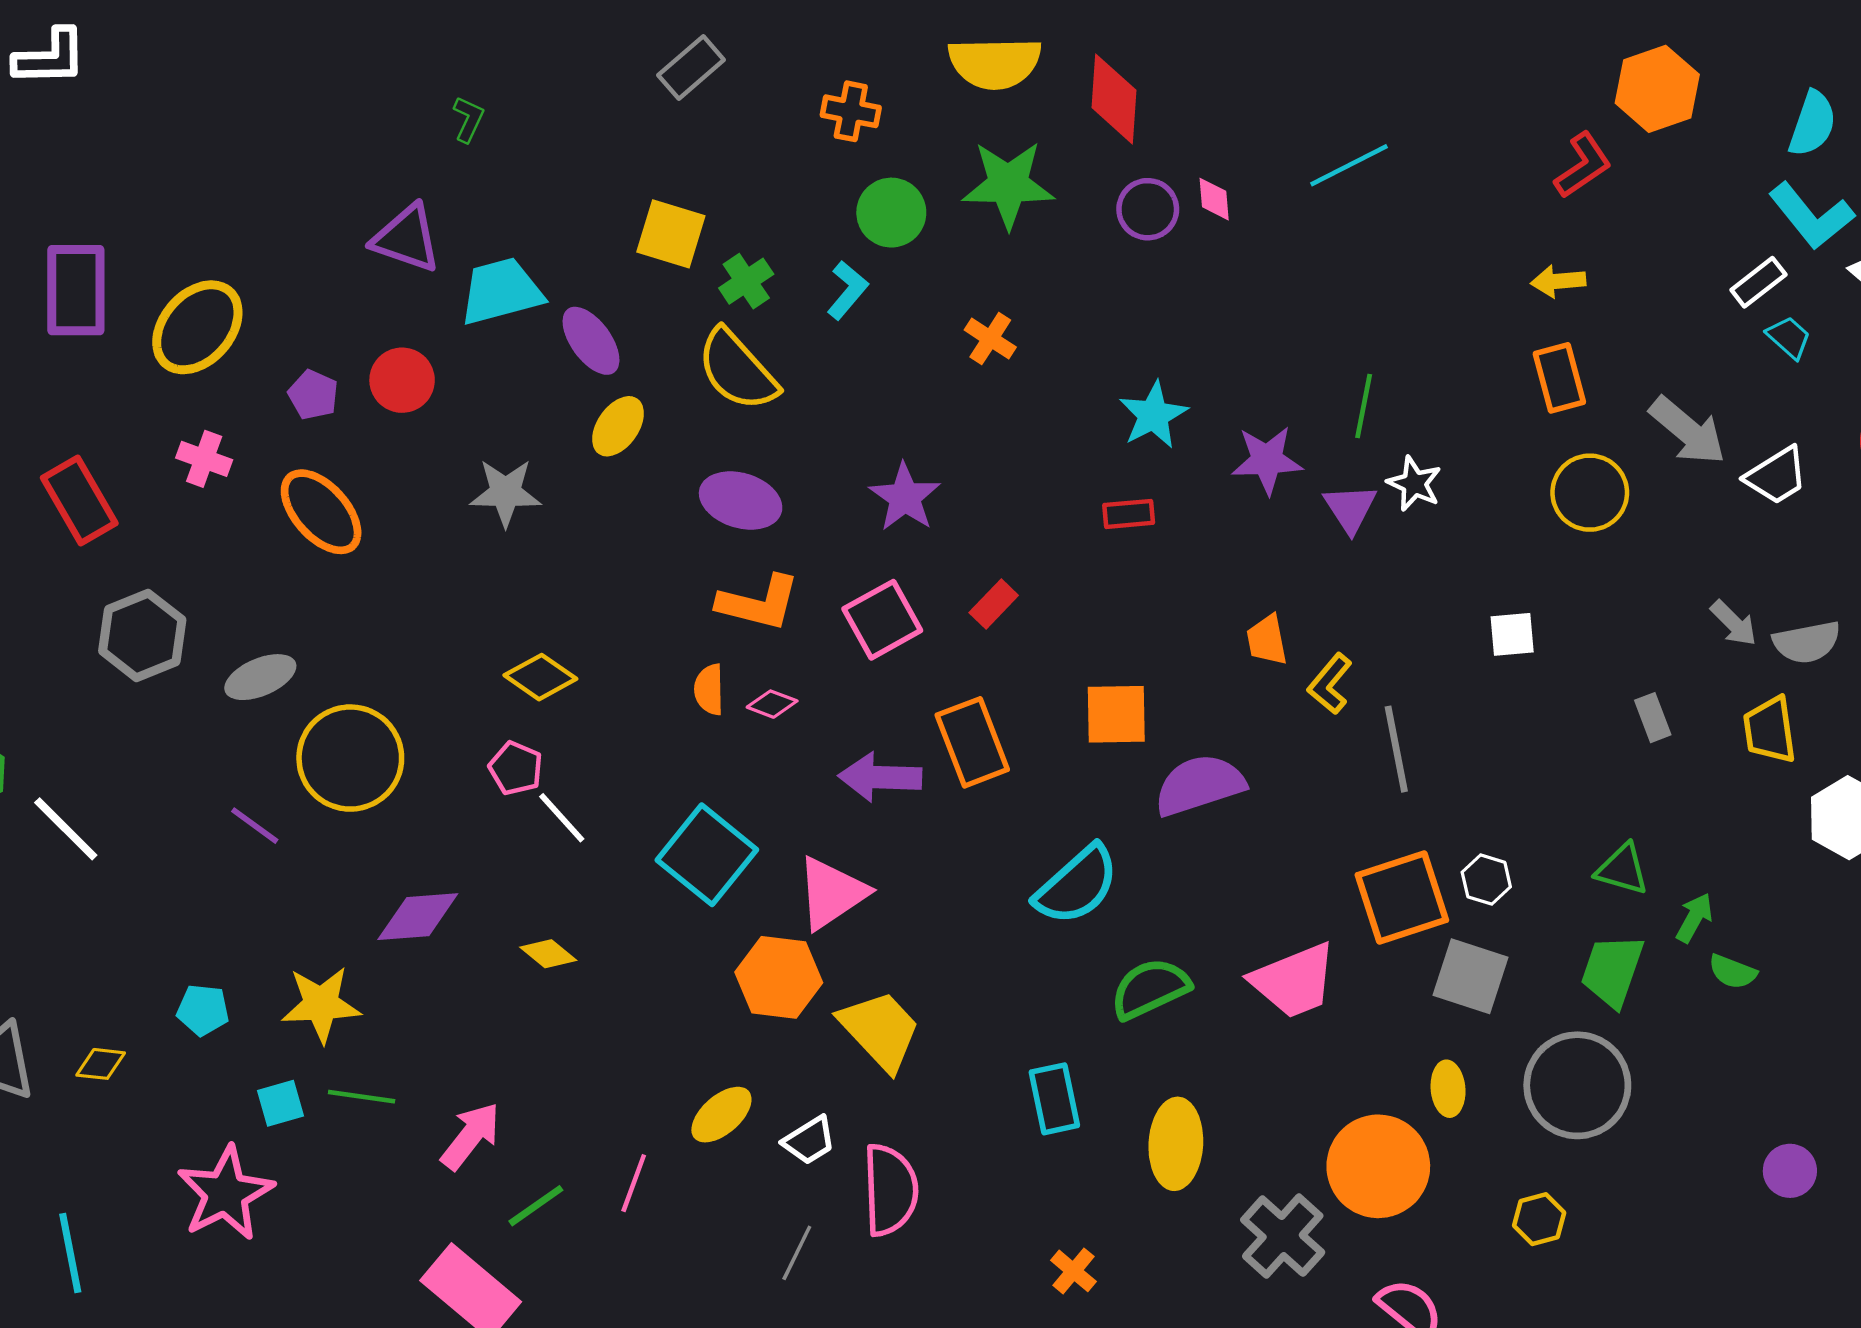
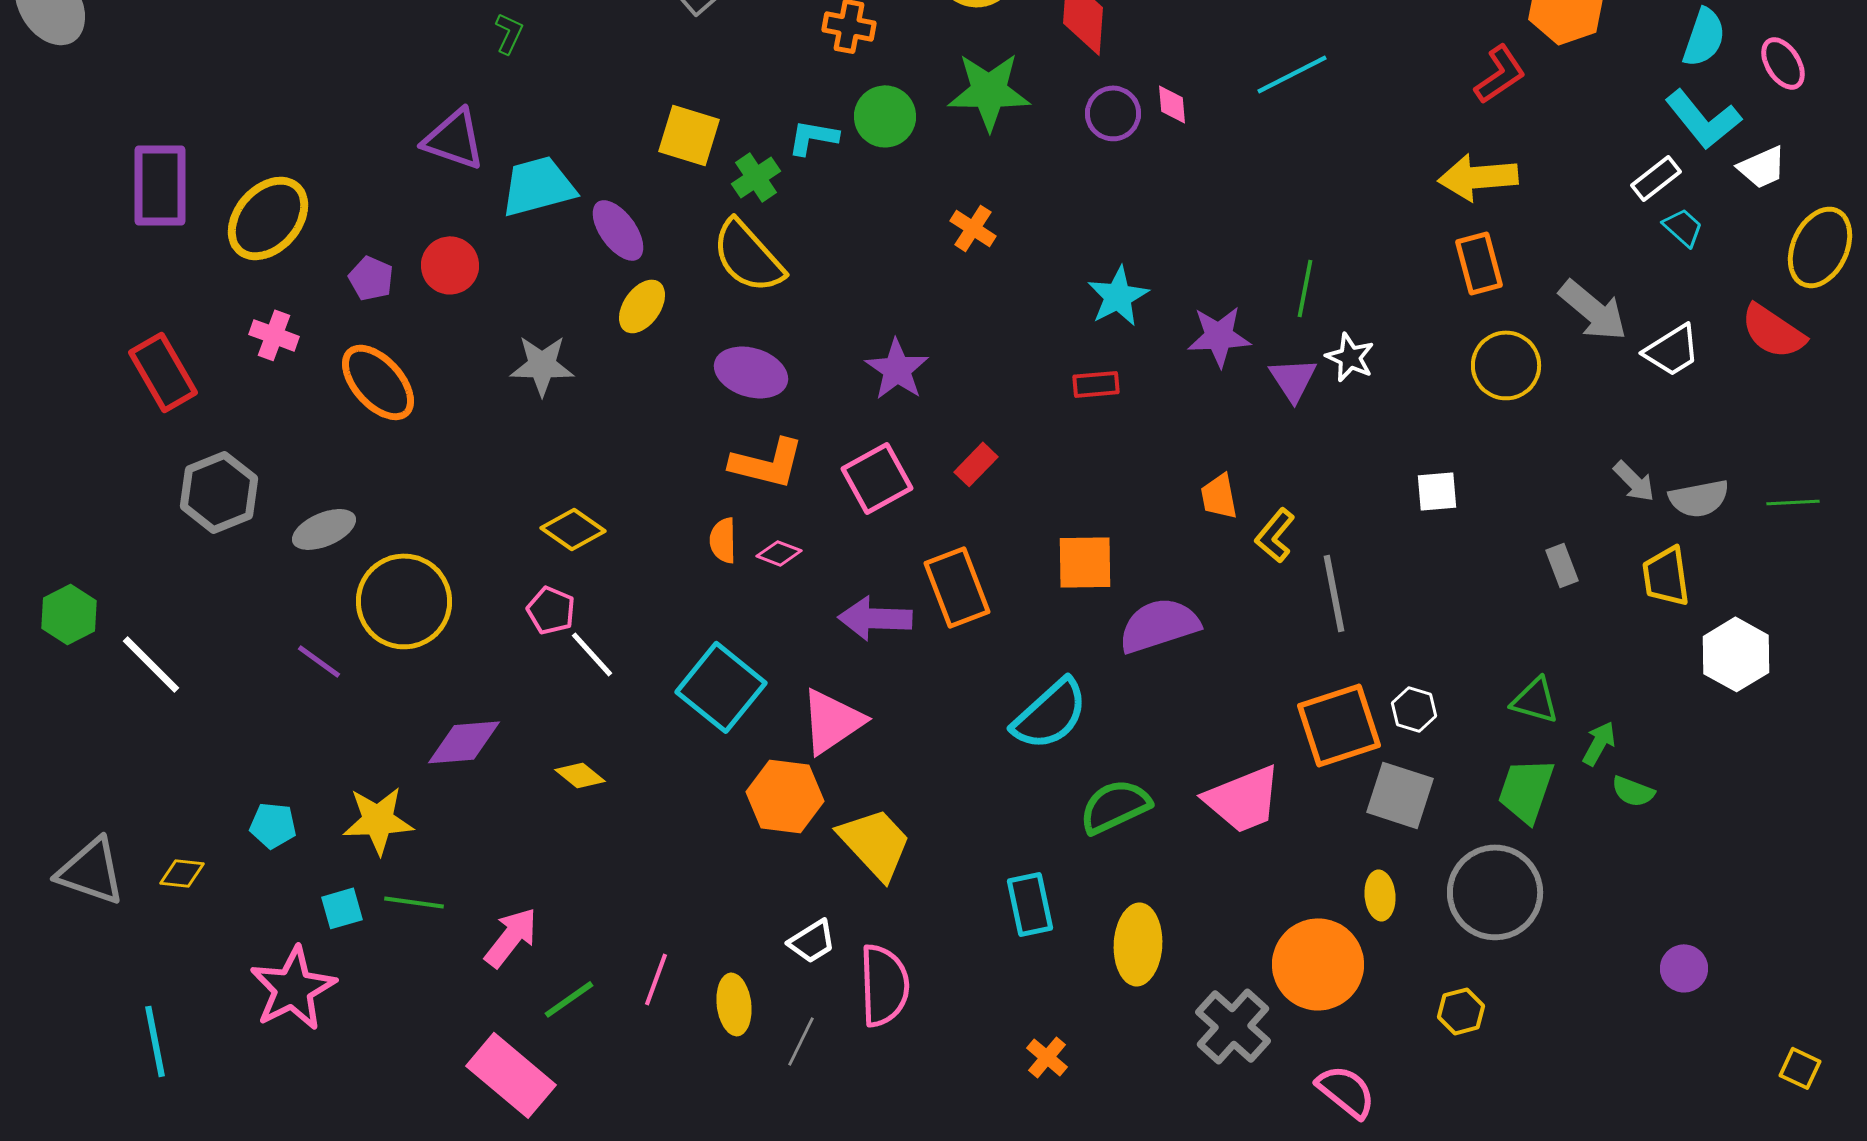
yellow arrow: (1558, 281) -> (1478, 177), size x1.6
cyan L-shape: (847, 290) -> (813, 137), moved, turned -120
yellow ellipse: (721, 1115) -> (734, 1004), moved, turned -56

